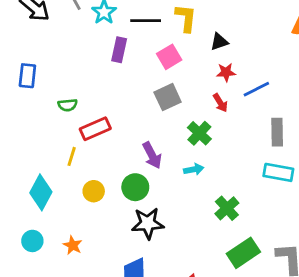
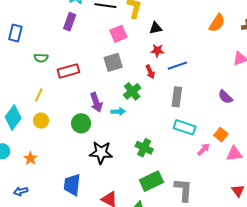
purple rectangle: (119, 50) -> (70, 22), moved
red rectangle: (95, 129) -> (68, 71), moved
gray rectangle: (277, 132) -> (177, 97), moved
cyan arrow: (194, 169) -> (118, 112), moved
yellow circle: (94, 191) -> (41, 121), moved
green cross: (227, 208) -> (144, 148), turned -30
black star: (148, 223) -> (101, 153), moved

